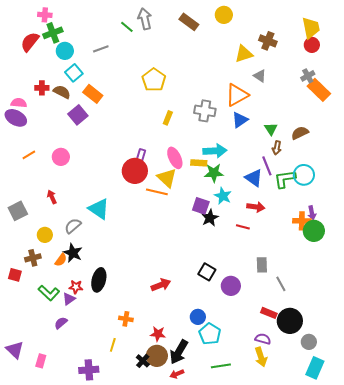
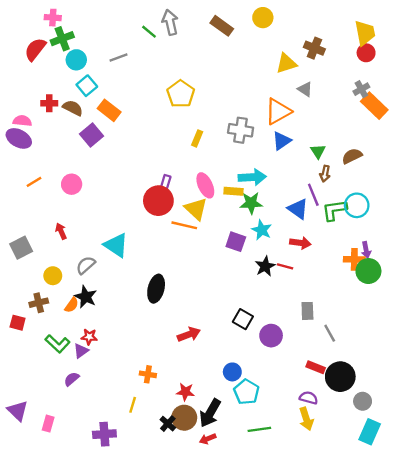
black star: (210, 218) -> (265, 266), moved
black ellipse: (99, 280) -> (156, 289), moved

